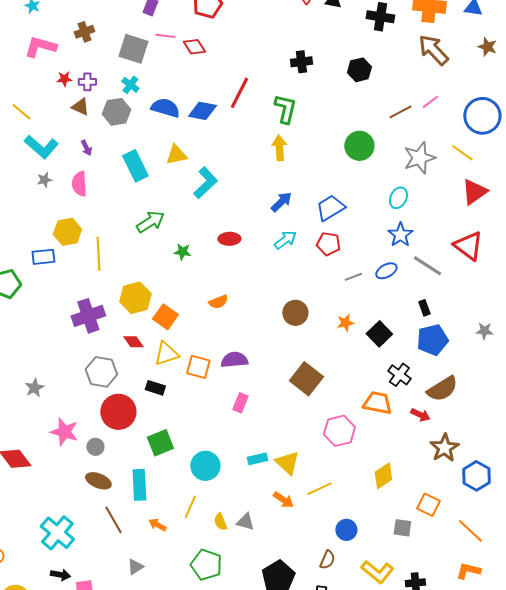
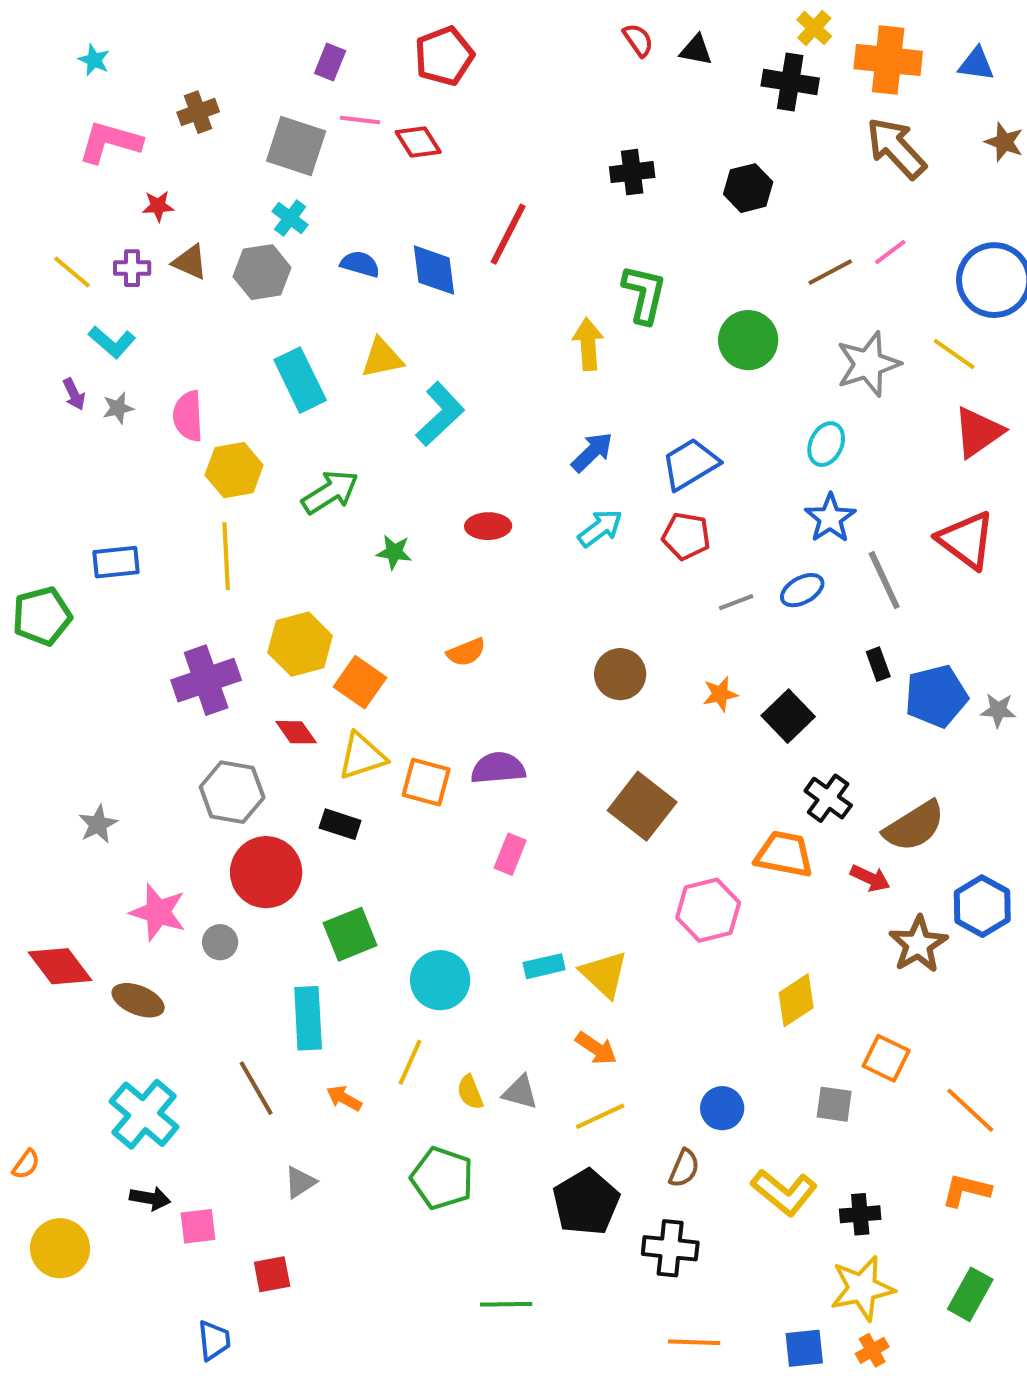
purple cross: (87, 82) -> (132, 268), moved
blue semicircle: (165, 108) -> (360, 264), size x0.7
green L-shape: (285, 109) -> (644, 294), moved
blue diamond: (202, 111) -> (434, 270), turned 72
cyan L-shape: (41, 147) -> (112, 342), size x0.7
purple arrow: (86, 148) -> (74, 394), moved
yellow hexagon: (67, 232) -> (234, 470), moved
gray line: (427, 266) -> (884, 580), turned 32
blue pentagon: (432, 340) -> (936, 696), moved
blue hexagon: (476, 476) -> (982, 906), moved
brown ellipse: (98, 481) -> (138, 1000), moved
yellow line: (319, 489) -> (600, 1116), moved

